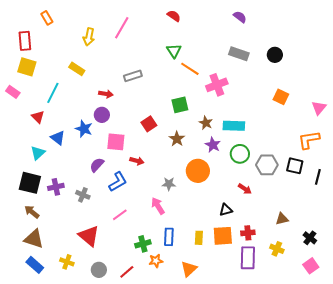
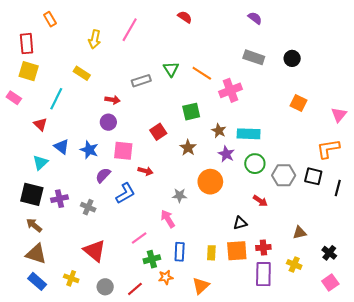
green triangle: (174, 51) -> (171, 69), moved
blue star: (84, 129) -> (89, 150), moved
pink line: (120, 215) -> (139, 238), moved

